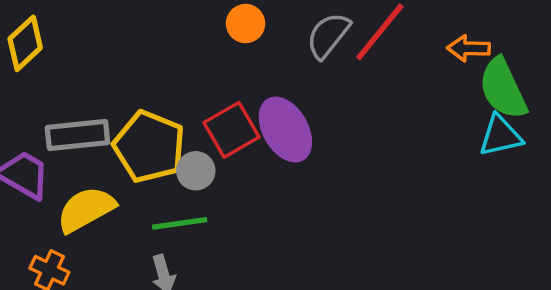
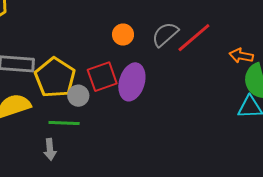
orange circle: (246, 24) -> (123, 35), moved
purple ellipse: (285, 130) -> (132, 82), turned 36

